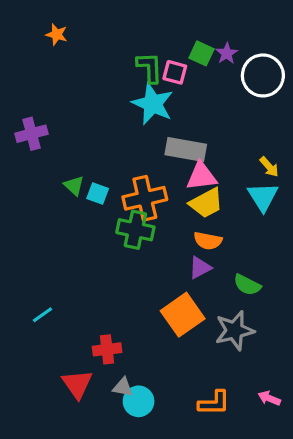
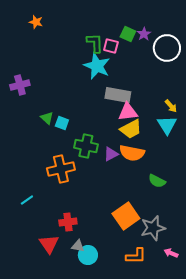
orange cross: (145, 198) -> (61, 169), moved
orange semicircle: (208, 241) -> (132, 153), size x1.4
purple triangle: (200, 268) -> (111, 154), moved
orange square: (183, 315) -> (126, 216), moved
gray star: (235, 330) -> (153, 228), moved

